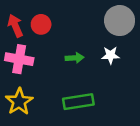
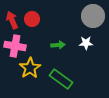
yellow star: (19, 102) -> (30, 68), moved
green rectangle: (78, 102) -> (61, 79), turned 45

